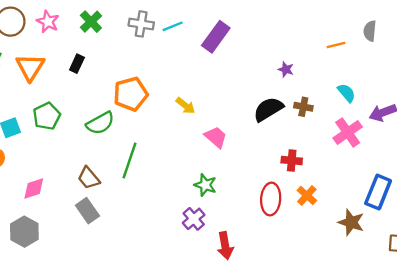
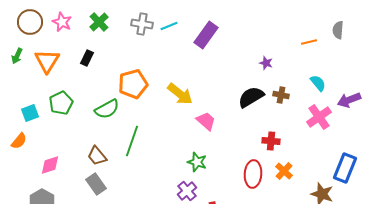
yellow arrow: (185, 106) -> (180, 94), size x1.5

